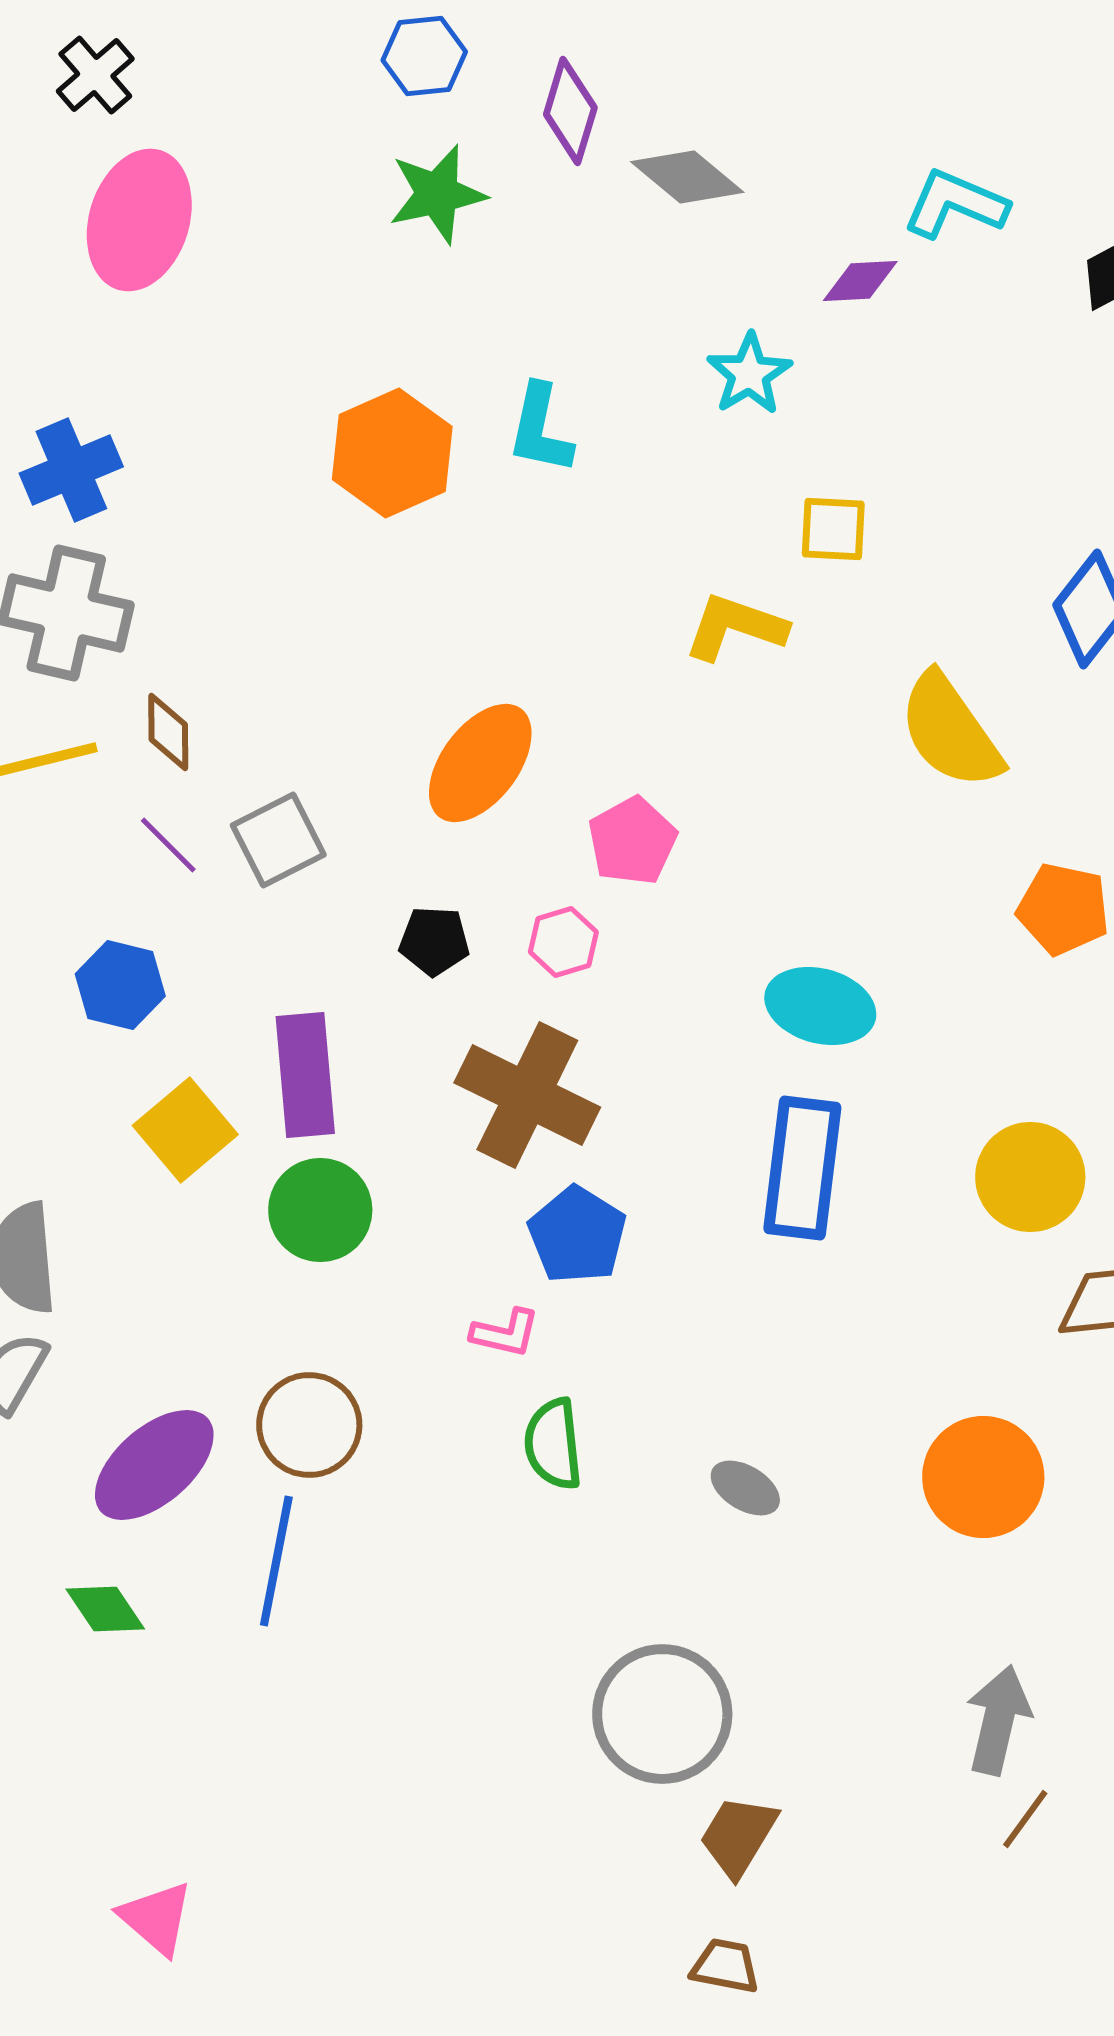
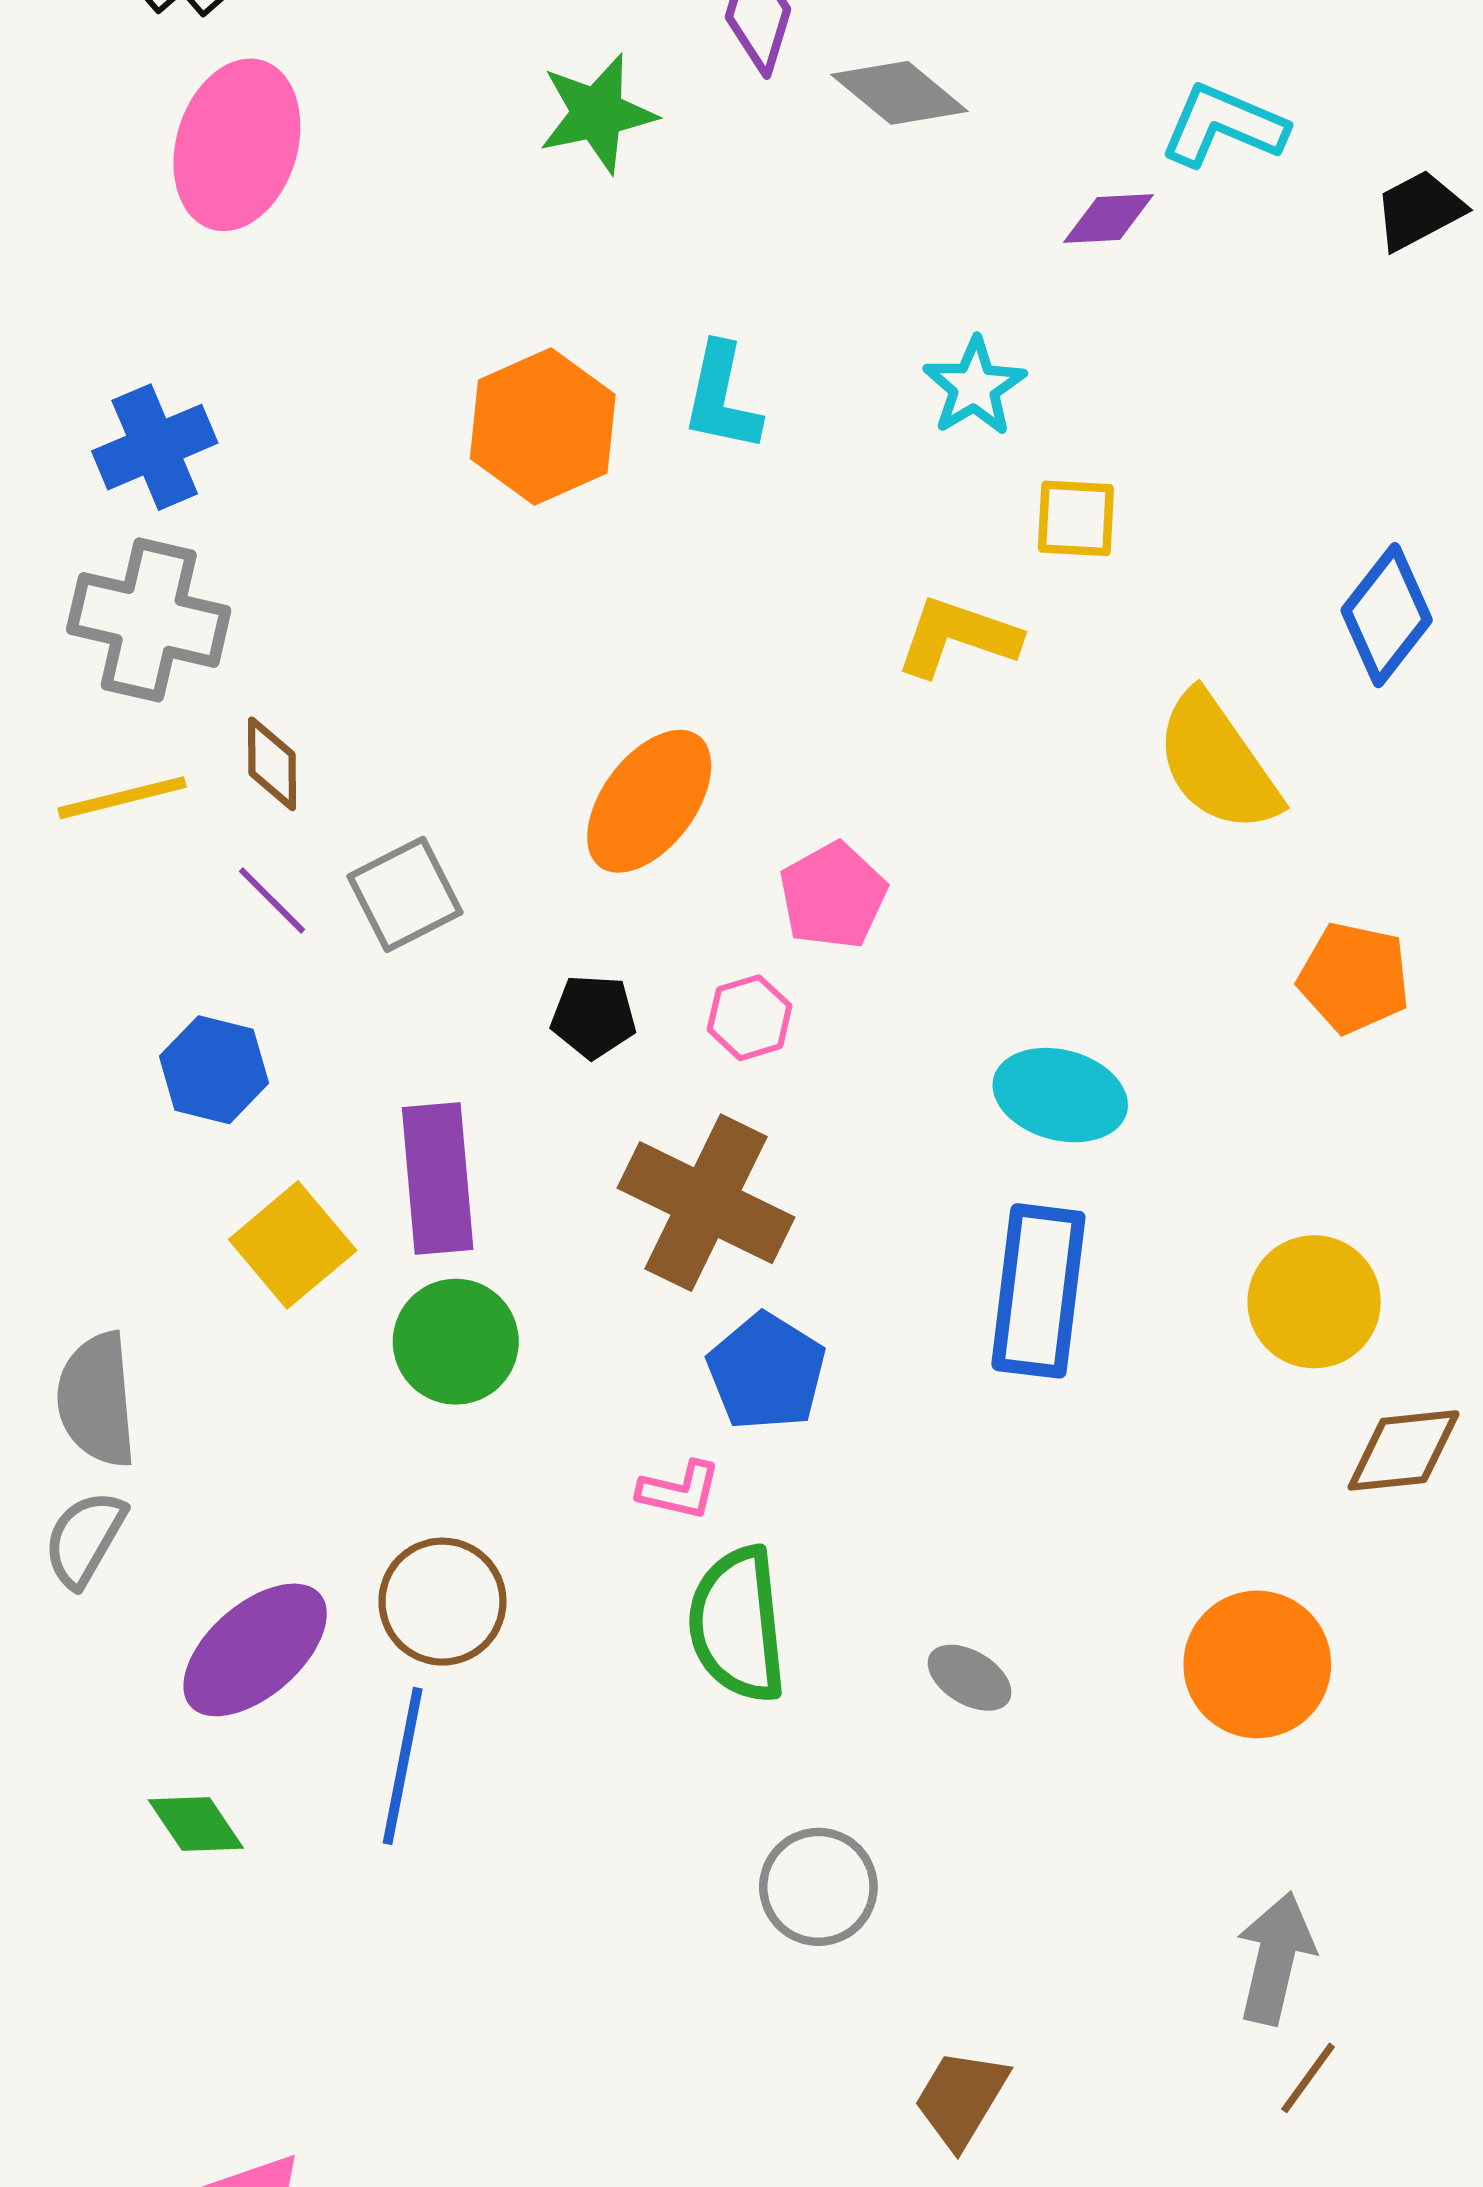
cyan star: (749, 374) -> (974, 387), moved
green semicircle: (553, 1444) -> (737, 1625), size x1.4
gray circle: (662, 1714) -> (818, 1887), moved, size x0.7

